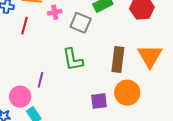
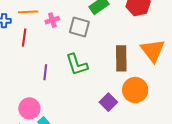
purple line: (40, 80) -> (45, 72), moved
purple square: (99, 101) -> (108, 102), turned -30

